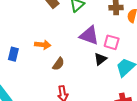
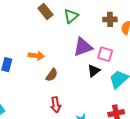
purple triangle: (89, 35) -> (83, 47), turned -40

